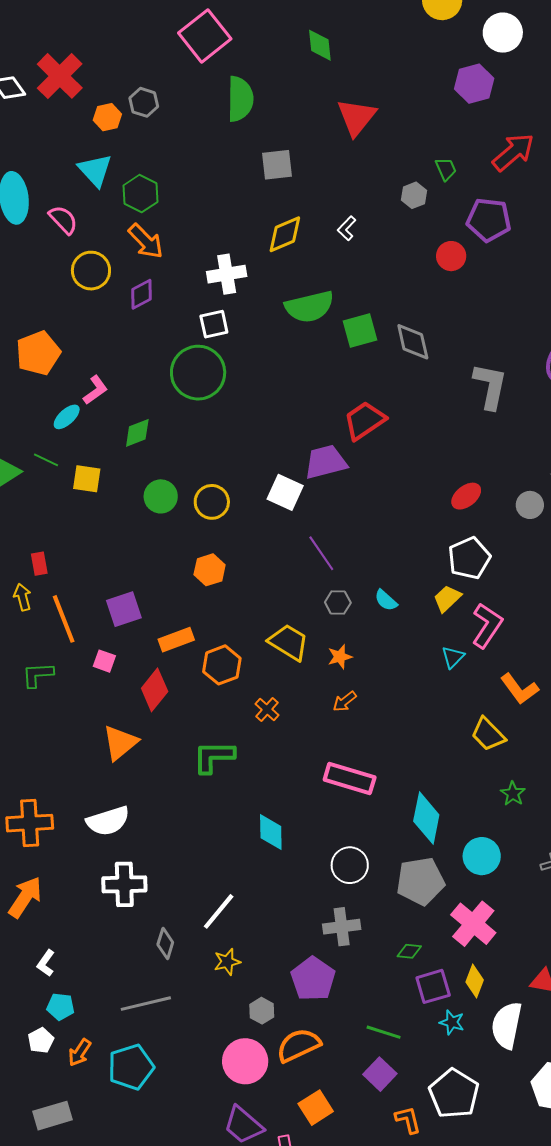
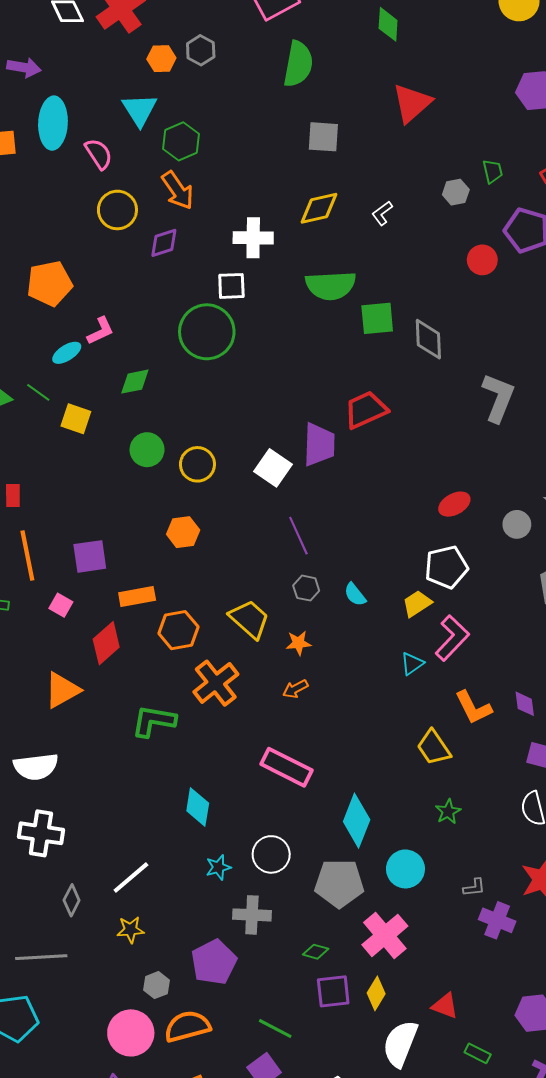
purple trapezoid: (326, 462) -> (319, 444), turned 96
orange cross: (267, 710) -> (216, 683), size x1.8
cyan star: (452, 1022) -> (218, 867), moved, turned 30

